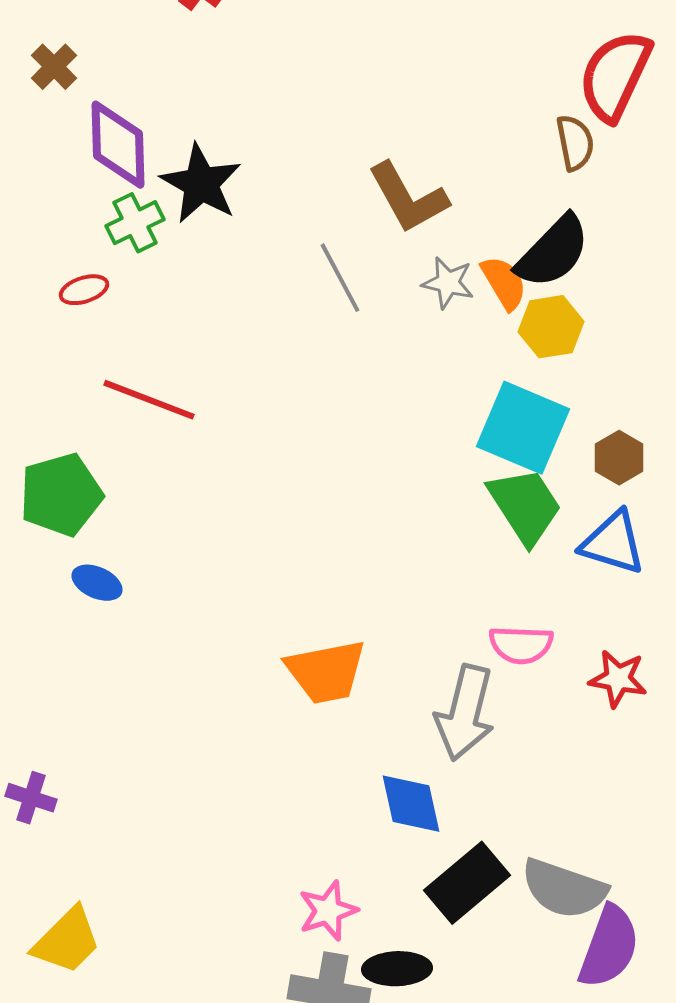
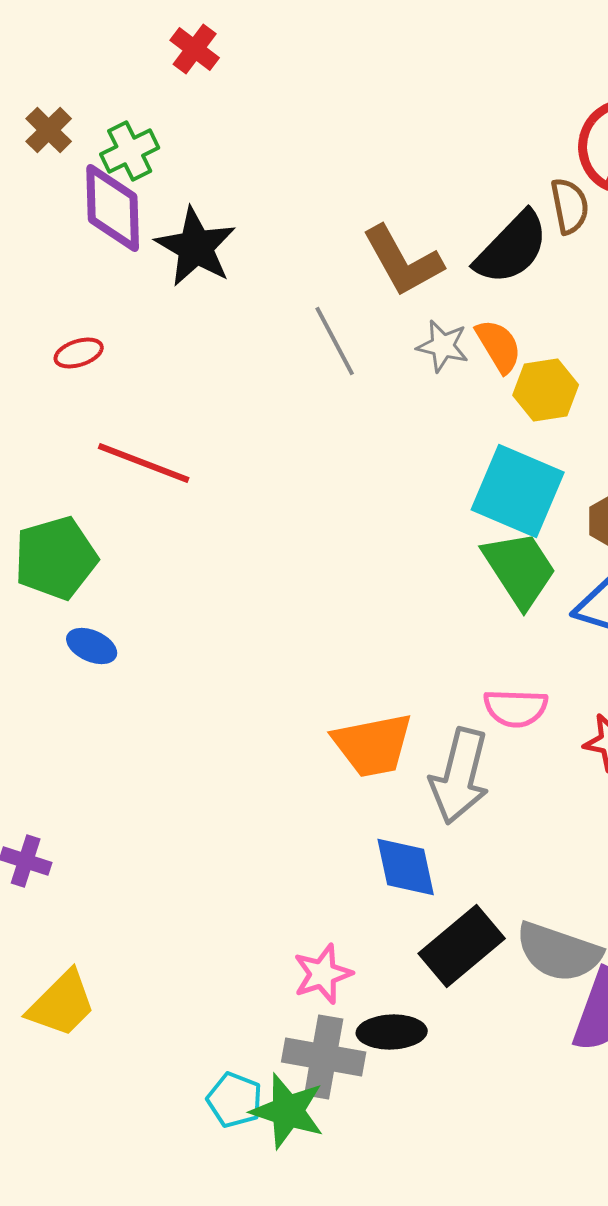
green cross: (135, 223) -> (130, 151), moved
black semicircle: (553, 252) -> (512, 248), moved
orange trapezoid: (326, 672) -> (373, 745), moved

